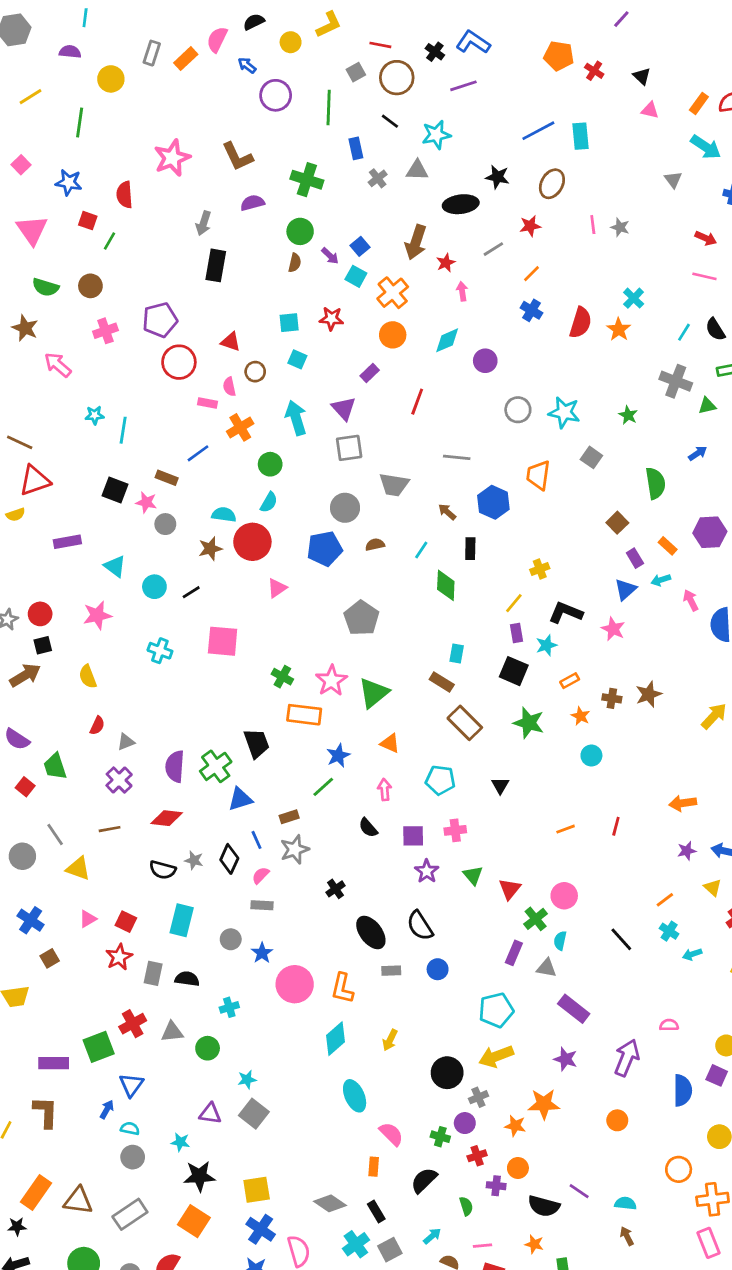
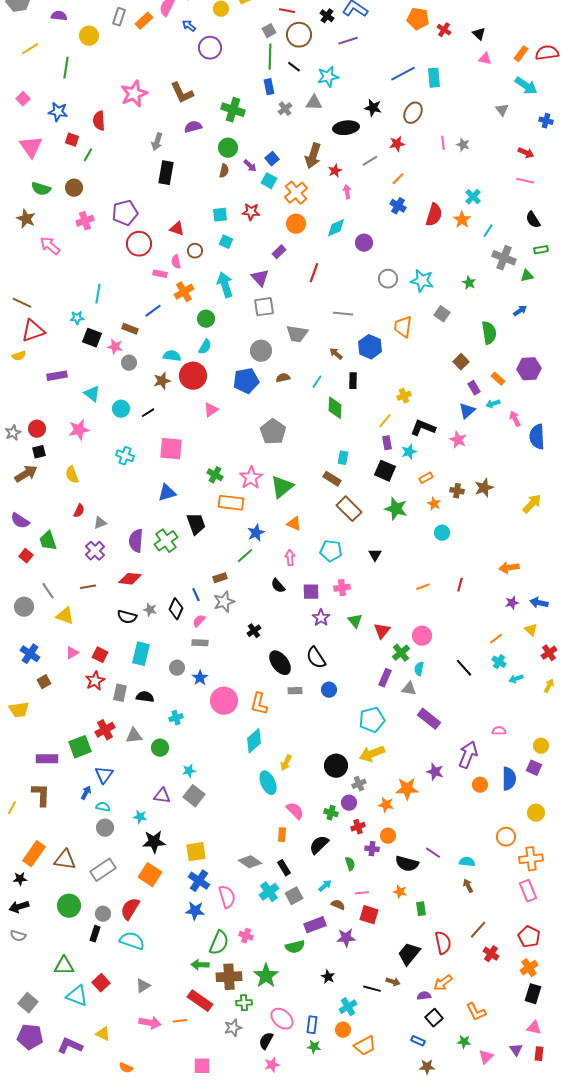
green line: (329, 108) -> (270, 57), moved
cyan line: (684, 332) -> (488, 231), moved
cyan star: (95, 415) -> (77, 318), moved
blue triangle: (240, 799) -> (167, 493), moved
yellow arrow: (390, 1040) -> (286, 763), moved
purple star: (566, 1059) -> (435, 772), moved
orange circle: (617, 1120) -> (480, 785), moved

